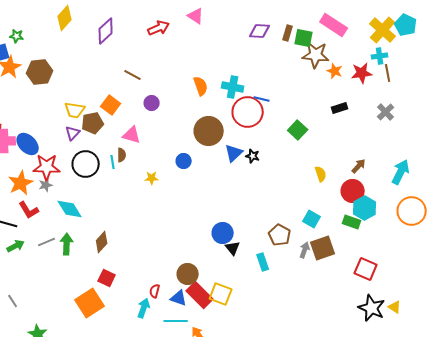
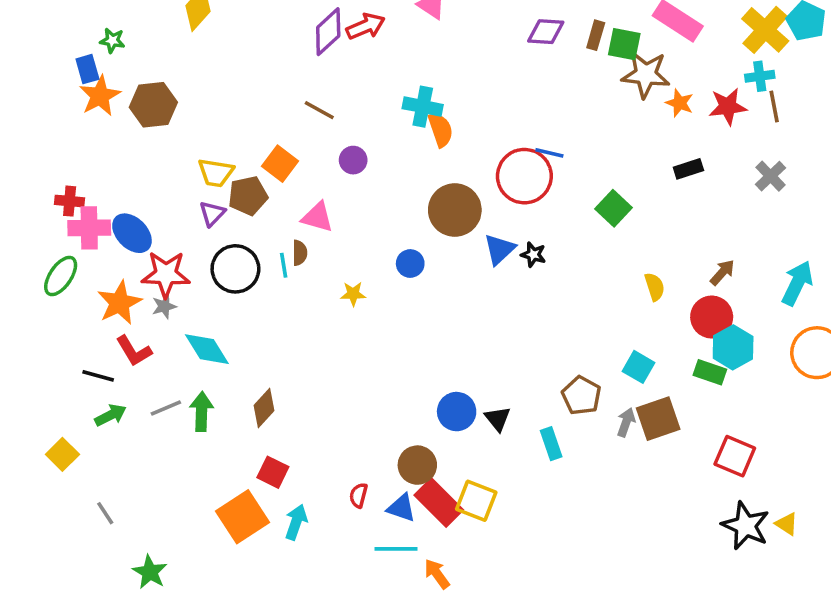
purple diamond: (106, 31) -> (328, 32), moved
cyan cross: (233, 87) -> (423, 107), moved
blue circle: (223, 233) -> (457, 412), moved
cyan arrow: (144, 308) -> (296, 522), moved

